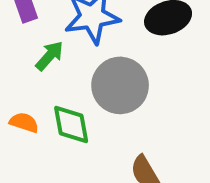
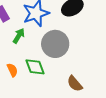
orange semicircle: (24, 122) -> (12, 70), turned 56

